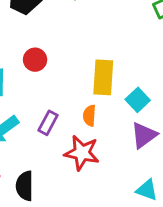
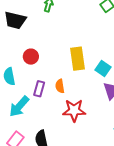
orange semicircle: (89, 116) -> (60, 86), moved
purple rectangle: (48, 123) -> (39, 89), moved

